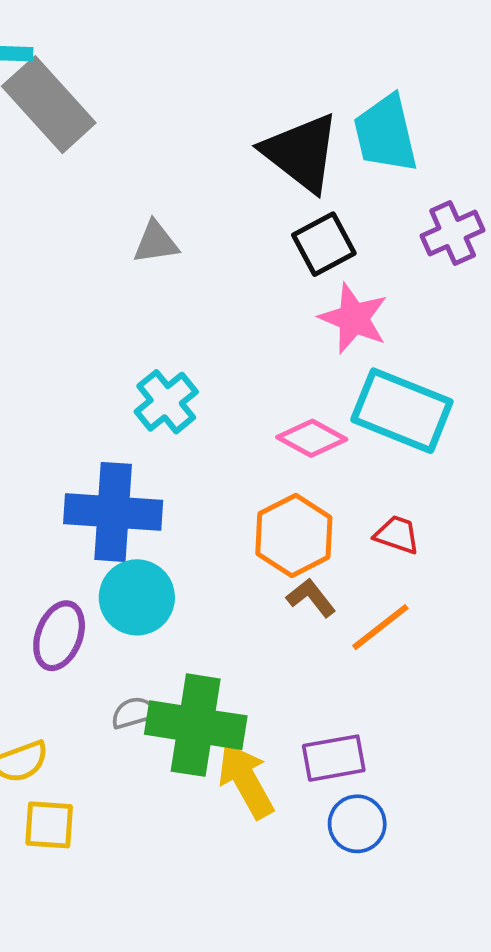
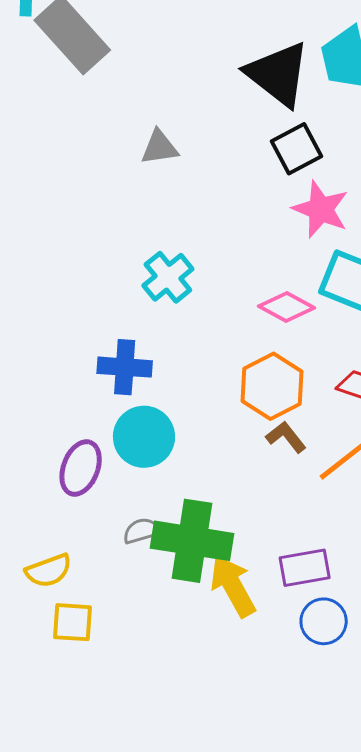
blue cross: (113, 512) -> (125, 367), size x0.7

